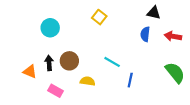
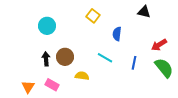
blue semicircle: (145, 34) -> (117, 34), moved
red arrow: (173, 36) -> (159, 45), moved, turned -42
orange triangle: (30, 72) -> (28, 87), moved, turned 40
blue line: (130, 80) -> (134, 63), moved

